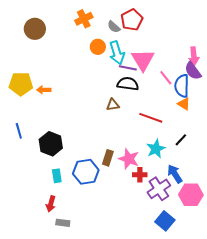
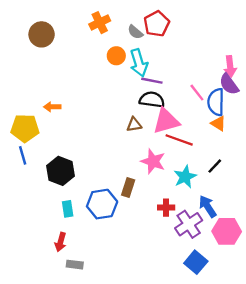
pink triangle: (143, 60) -> (166, 121), moved, turned 45
yellow pentagon: (21, 84) -> (25, 128), moved
pink star: (129, 159) -> (153, 161), moved

